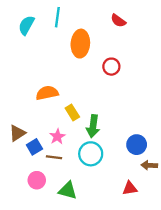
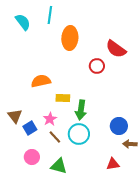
red semicircle: (118, 21) -> (116, 49), moved, size x1.5
cyan semicircle: (26, 25) -> (23, 22), turned 114
red circle: (111, 67) -> (97, 66), moved
yellow rectangle: (72, 112) -> (63, 98), turned -56
brown triangle: (17, 133) -> (15, 116), turned -35
brown line: (54, 157) -> (55, 137), moved, turned 40

